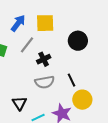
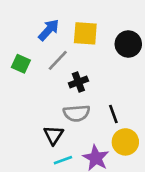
black circle: (78, 41) -> (128, 44), moved
black triangle: (19, 103) -> (54, 135), moved

